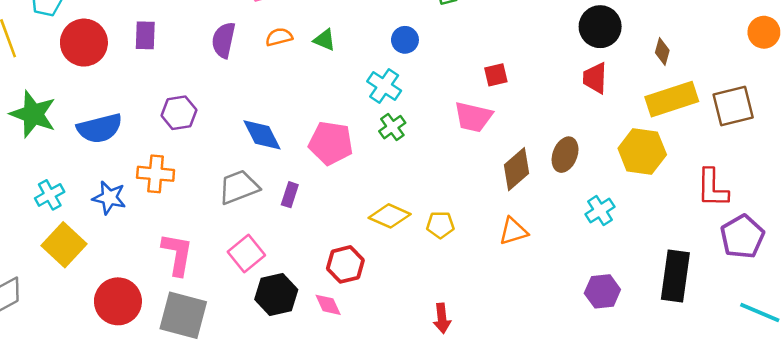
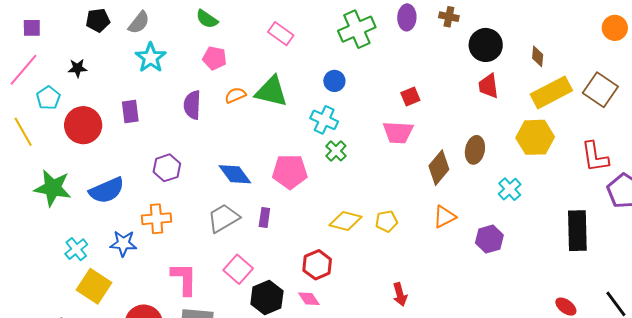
green triangle: (325, 40) -> (271, 91), size x1.8
brown square: (733, 106) -> (600, 90), turned -32
purple hexagon: (602, 291) -> (489, 239), moved

